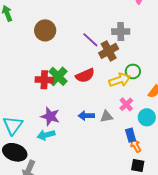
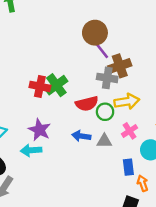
brown circle: (45, 30) -> (95, 33), moved
gray cross: (121, 32) -> (107, 78), moved
green circle: (133, 71) -> (105, 112), moved
red semicircle: (85, 76) -> (87, 104), moved
orange arrow: (136, 146) -> (143, 183), moved

